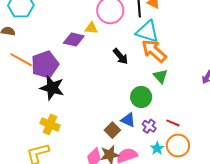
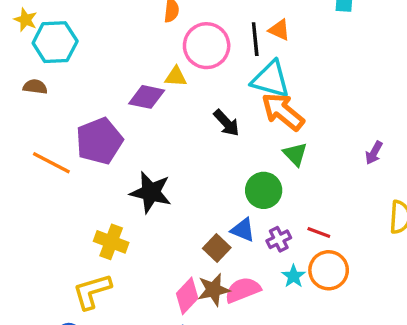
orange line: (21, 60) -> (51, 163), moved
black star: (52, 88) -> (151, 192), moved
purple cross: (149, 126) -> (279, 239), turned 32

